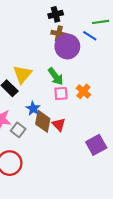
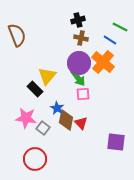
green line: (100, 22) -> (120, 27), turned 35
purple circle: (67, 46) -> (79, 63), moved
orange cross: (83, 91) -> (103, 62), moved, size x1.6
purple square: (96, 145) -> (116, 142), turned 36

